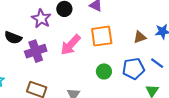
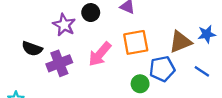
brown triangle: (140, 37) -> (180, 42), size x1.5
blue pentagon: (133, 69) -> (162, 69), moved

